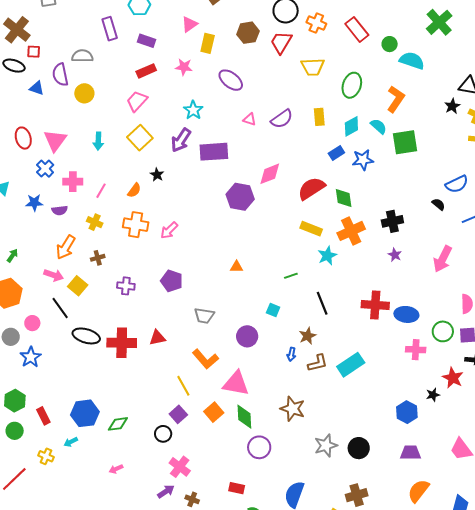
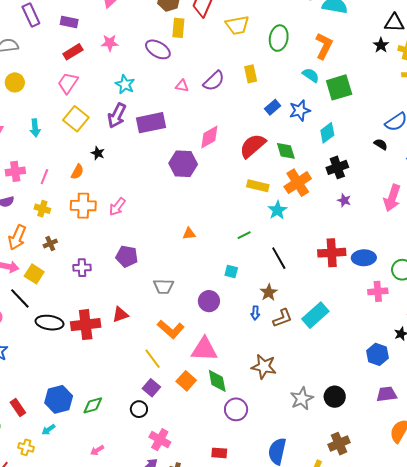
yellow rectangle: (208, 43) -> (178, 28), moved
cyan diamond: (351, 126) -> (327, 133), moved

